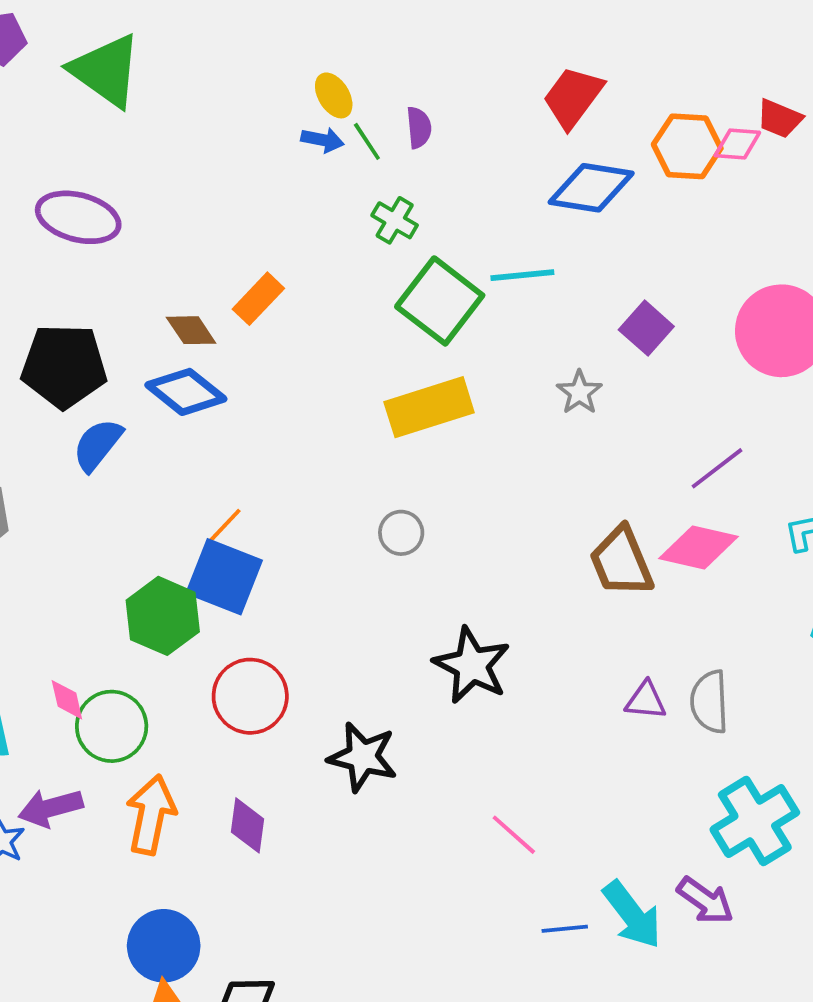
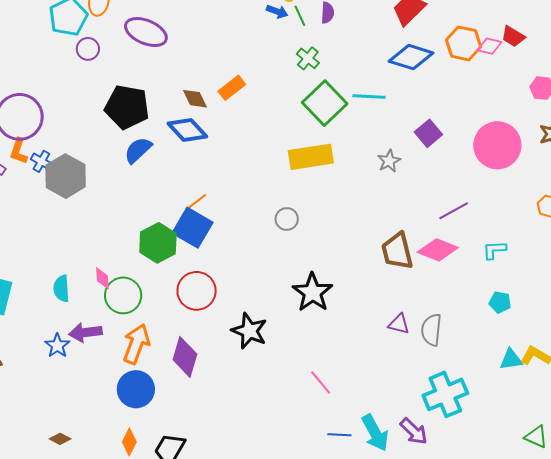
purple diamond: (247, 825) -> (185, 357), size x1.4
blue circle: (164, 946) -> (136, 389), moved

